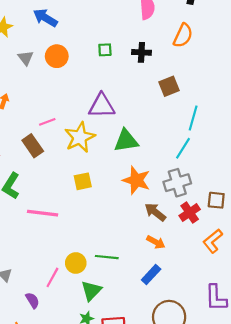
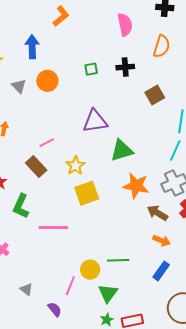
blue arrow: (45, 18) -> (32, 47), turned 65
yellow star: (80, 137) -> (75, 166), moved, size x0.7
yellow square: (83, 181) -> (87, 193), size x1.4

